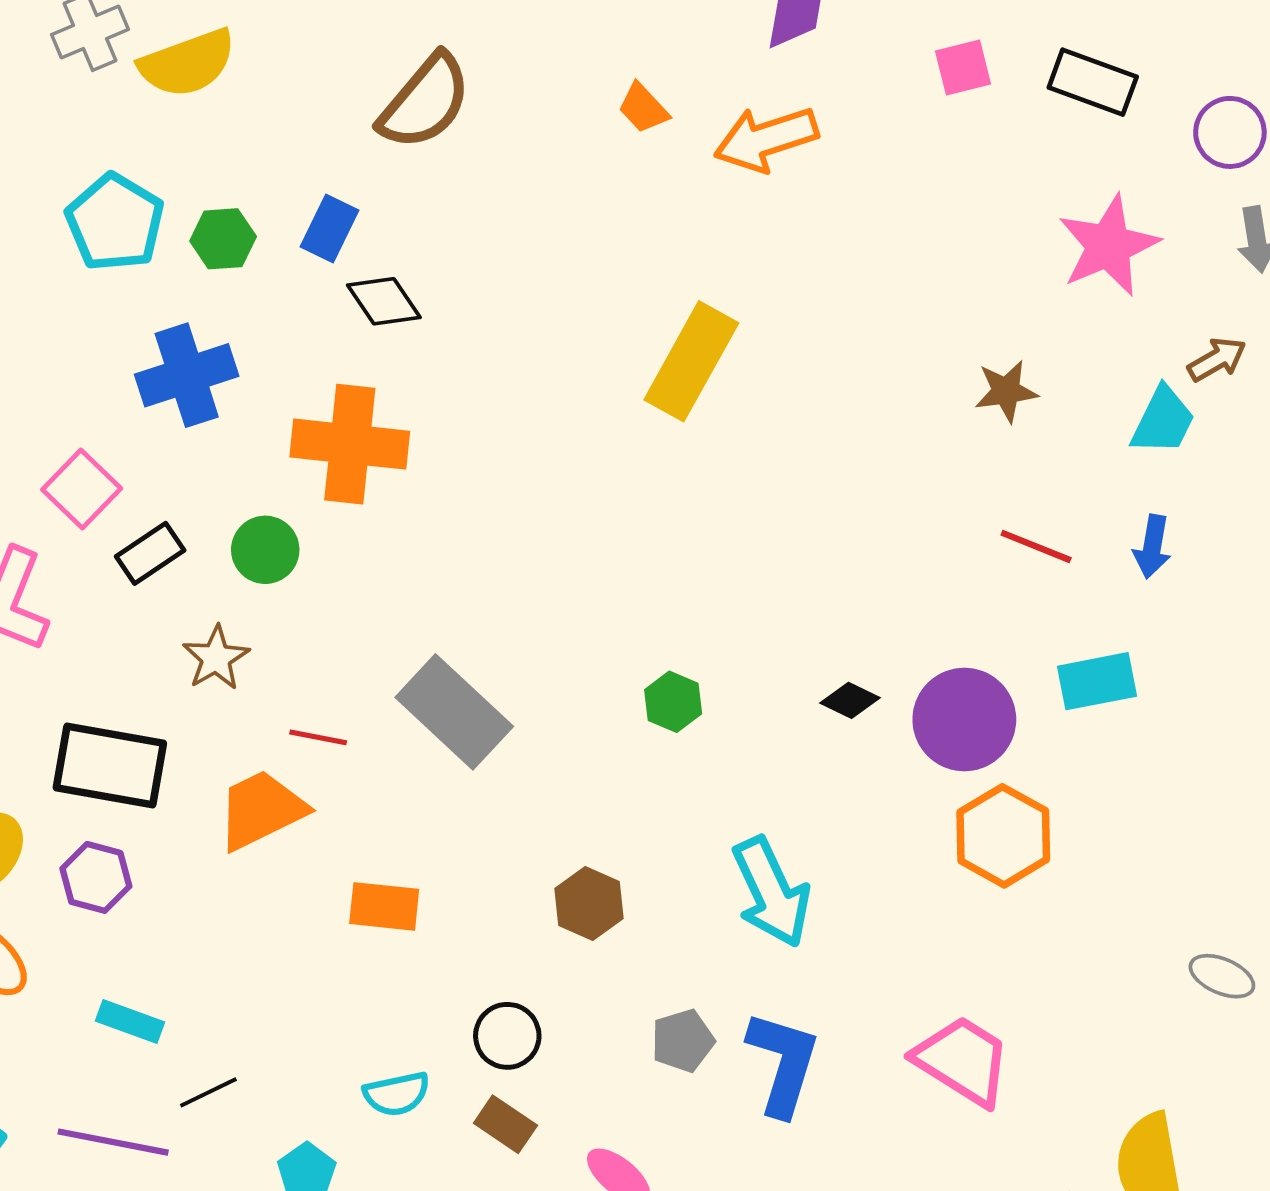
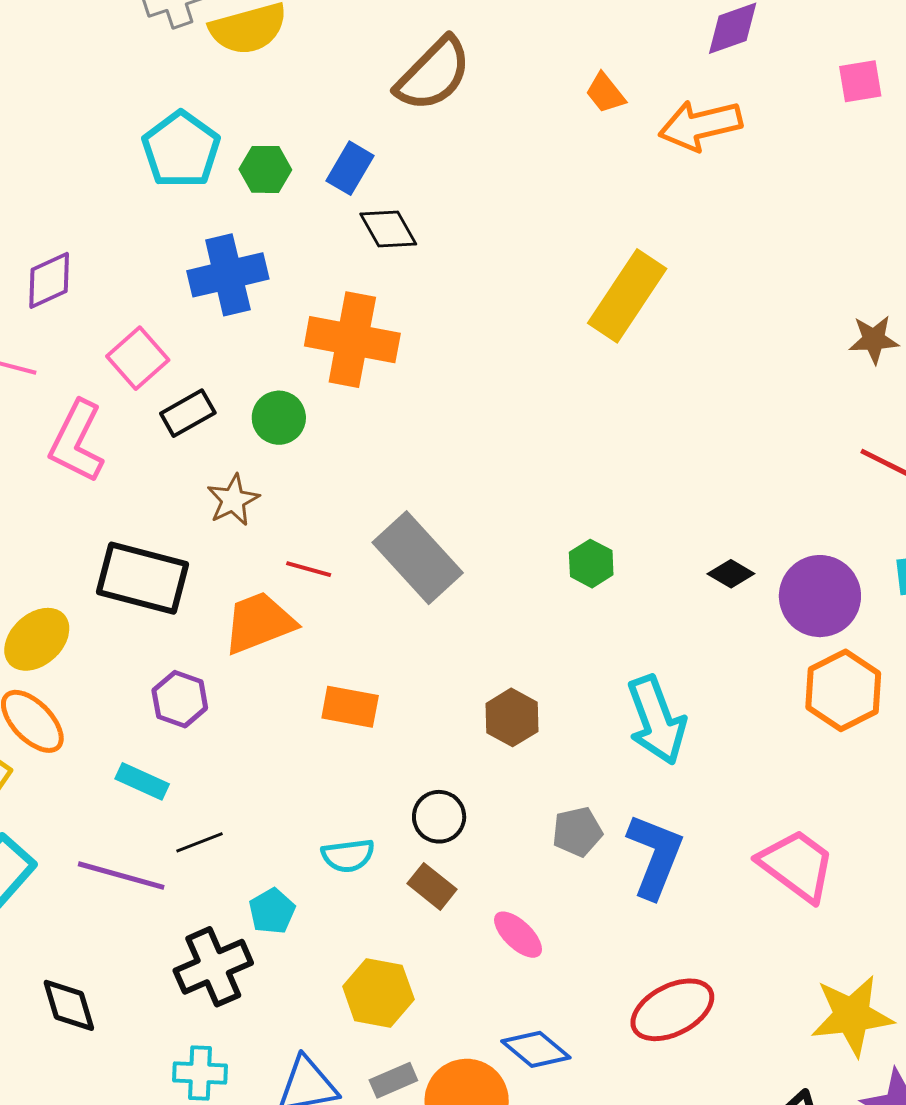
purple hexagon: (96, 877) -> (180, 699), moved

